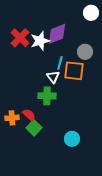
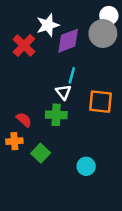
white star: (40, 41) -> (48, 25), moved
gray circle: (85, 52) -> (103, 33), moved, size x1.5
orange square: (74, 71) -> (100, 102), moved
red semicircle: (29, 115) -> (24, 120), moved

